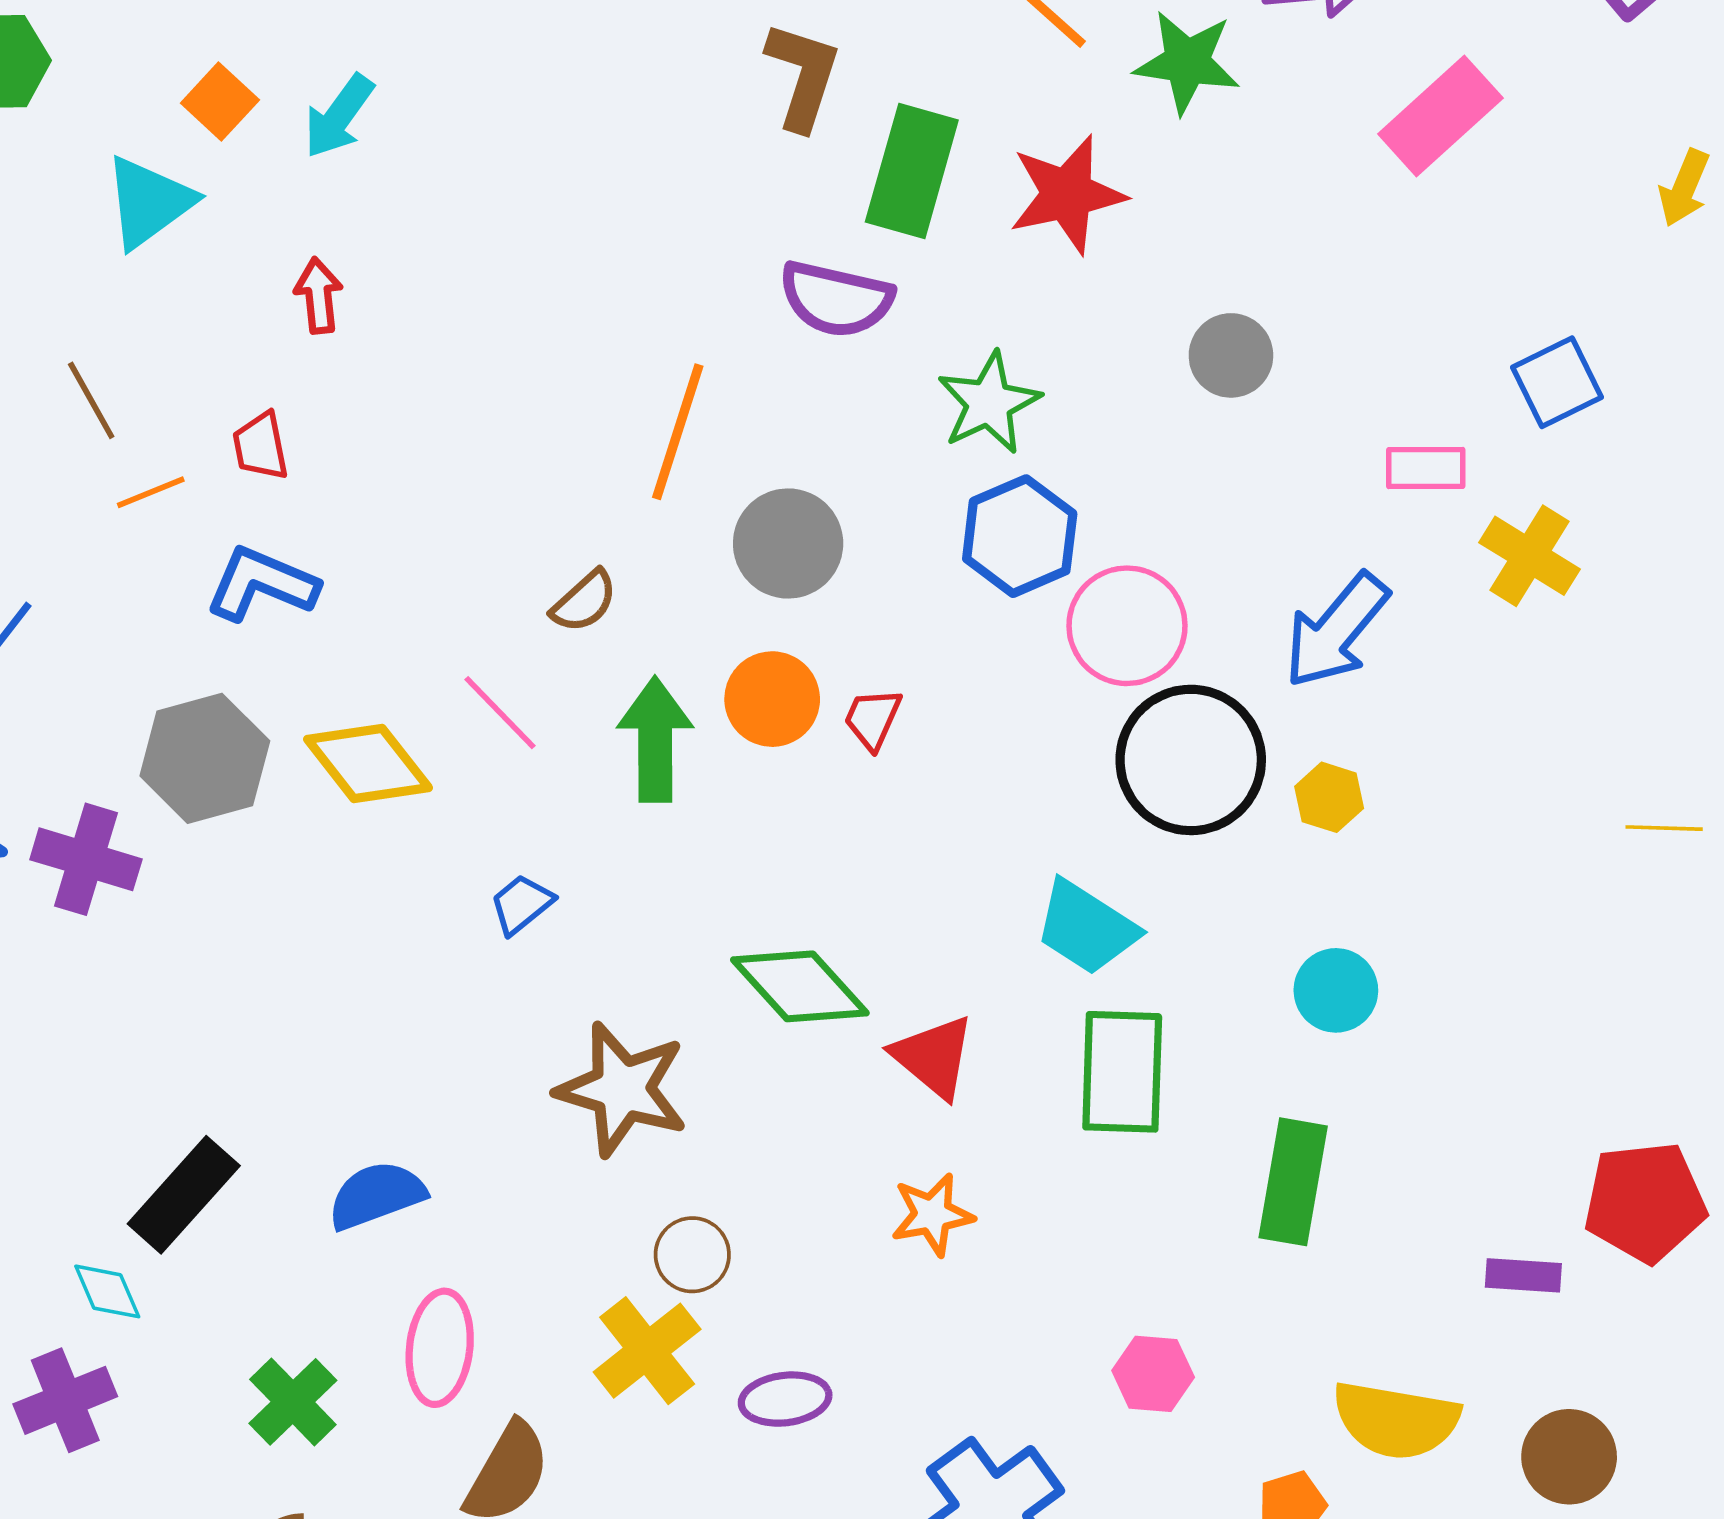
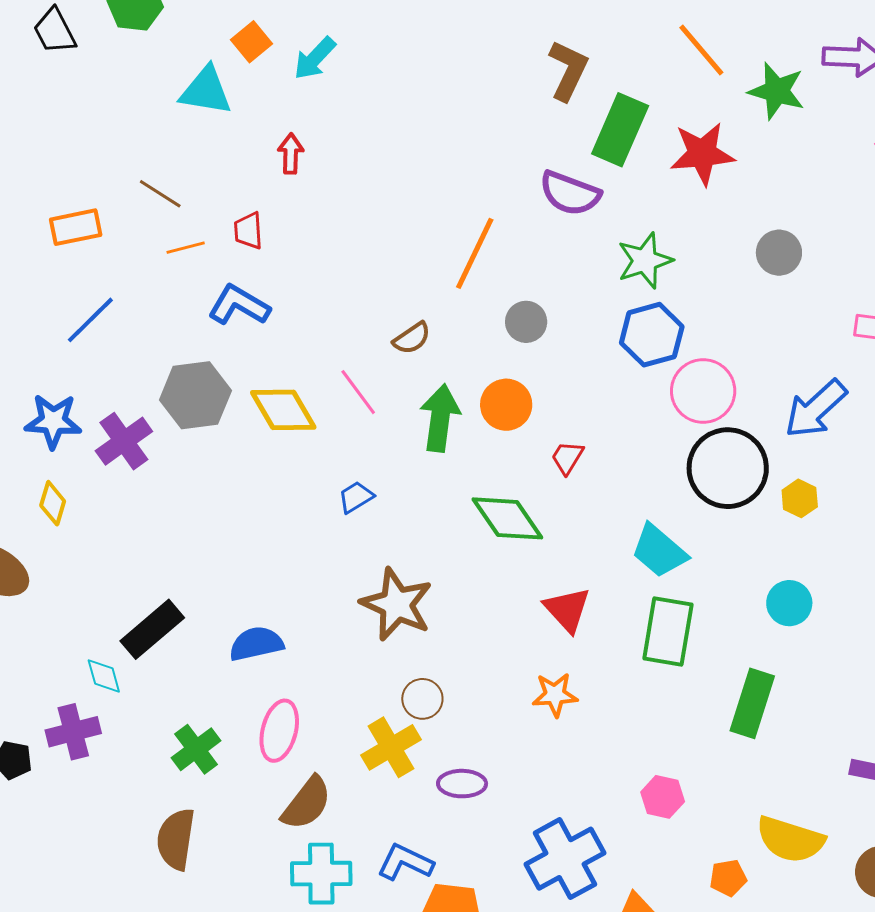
cyan triangle: (149, 202) -> (206, 91), turned 38
brown line: (91, 400) -> (160, 194), turned -36
gray circle: (788, 544) -> (526, 322), size x0.7
red trapezoid: (873, 719) -> (567, 457), moved
purple cross: (86, 859) -> (124, 441), turned 30
green diamond: (800, 986) -> (507, 518), moved

